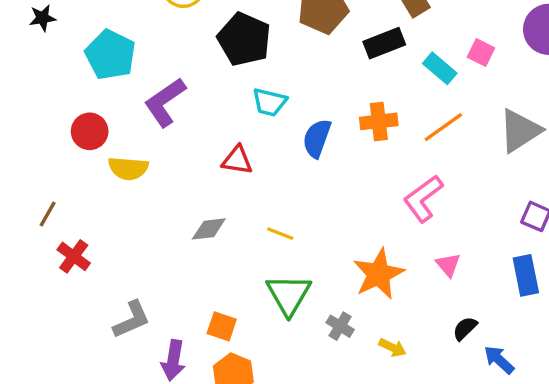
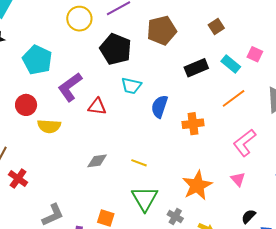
black rectangle: (384, 43) -> (196, 68), moved
orange cross: (379, 121) -> (193, 124), moved
red triangle: (237, 160) -> (97, 107), moved
pink L-shape: (423, 198) -> (244, 143), moved

